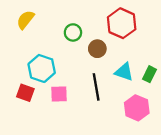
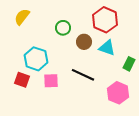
cyan triangle: (124, 72) -> (107, 48), moved
black line: (96, 87) -> (83, 75), turned -55

